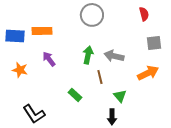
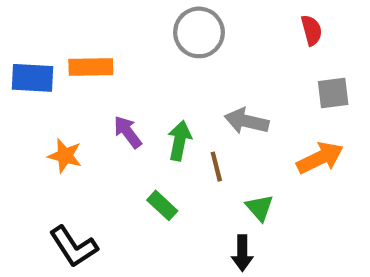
green arrow: (88, 55) -> (180, 141), moved
purple arrow: (49, 59) -> (128, 132), moved
orange star: (20, 70) -> (65, 156), moved

